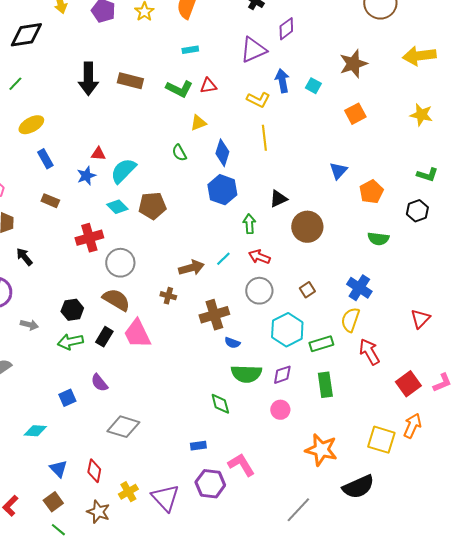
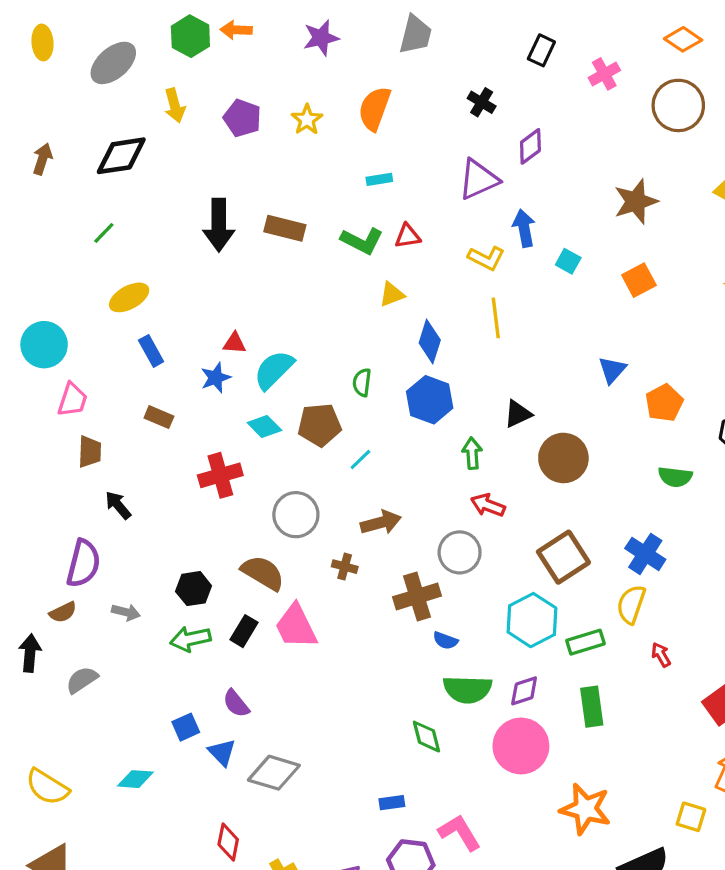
cyan square: (313, 86) -> (568, 261), moved
green semicircle: (179, 153) -> (362, 382), moved, turned 36
cyan line: (223, 259) -> (360, 460), moved
gray circle: (120, 263) -> (296, 515), moved
brown square: (307, 290) -> (563, 557), size x2.0
gray circle: (259, 291) -> (460, 552), moved
red arrow: (369, 352) -> (661, 655), size x0.6
pink circle: (280, 410) -> (521, 746), size x1.8
yellow square: (381, 440) -> (691, 817), moved, size x0.7
blue triangle: (58, 469) -> (222, 752), moved

